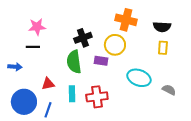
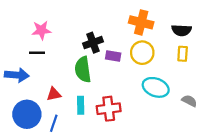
yellow circle: (115, 45) -> (142, 53), moved
purple rectangle: (101, 61) -> (113, 56), moved
blue arrow: (15, 67) -> (17, 75), size x1.5

